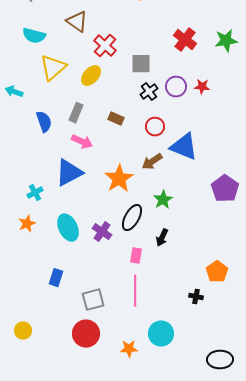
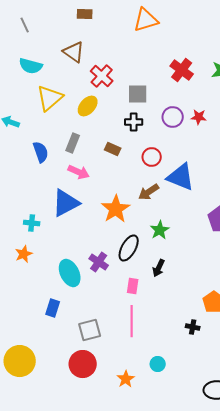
black cross: (149, 92) -> (134, 122), moved, turned 36
cyan cross: (35, 193) -> (32, 223), turned 35
cyan ellipse: (68, 228) -> (70, 273), moved
yellow circle: (23, 331) -> (20, 361), size x1.8
cyan circle: (161, 334) -> (158, 364), size x0.6
orange star: (129, 349) -> (126, 379), turned -30

